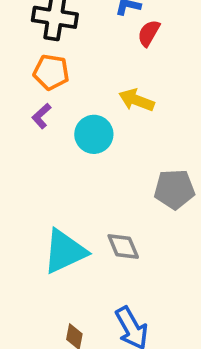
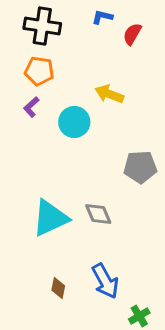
red semicircle: (149, 33) -> (132, 34), moved

